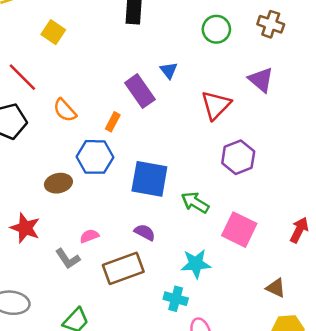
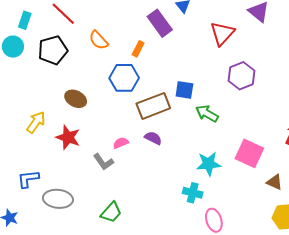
blue square: (149, 179) -> (184, 90), moved, size x0.6
brown ellipse: (58, 183) -> (76, 99), moved, turned 40
pink square: (239, 230) -> (249, 153), moved
purple semicircle: (145, 232) -> (153, 138), moved
brown rectangle: (123, 268) -> (153, 106), moved

